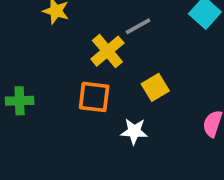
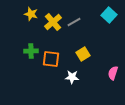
yellow cross: (107, 51) -> (53, 22), moved
green cross: (20, 101) -> (31, 51), moved

